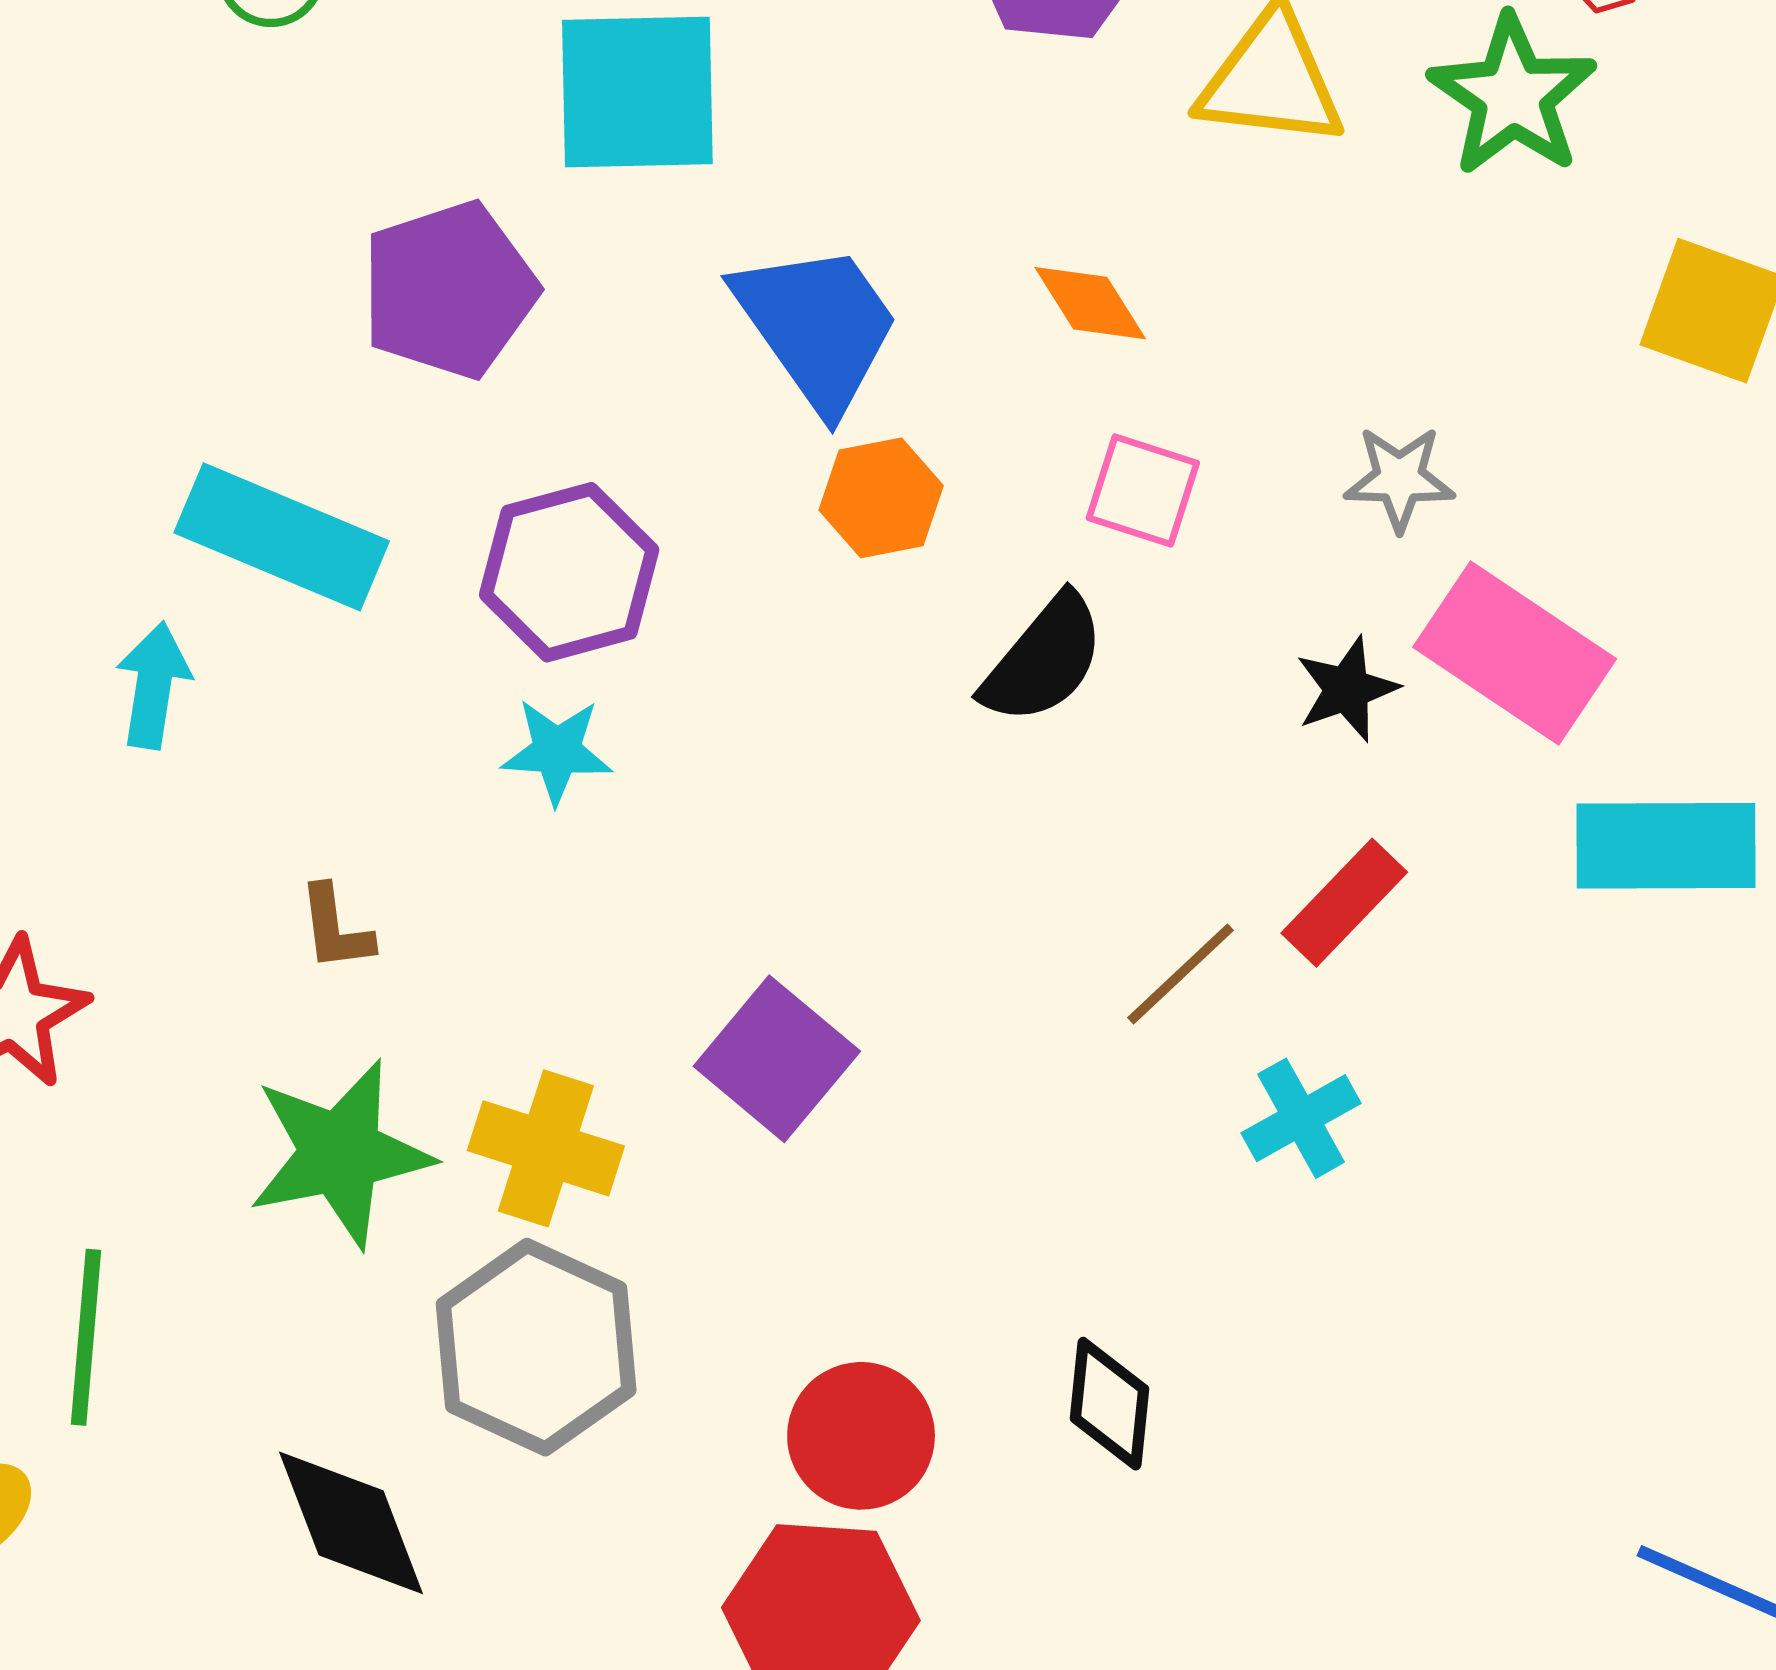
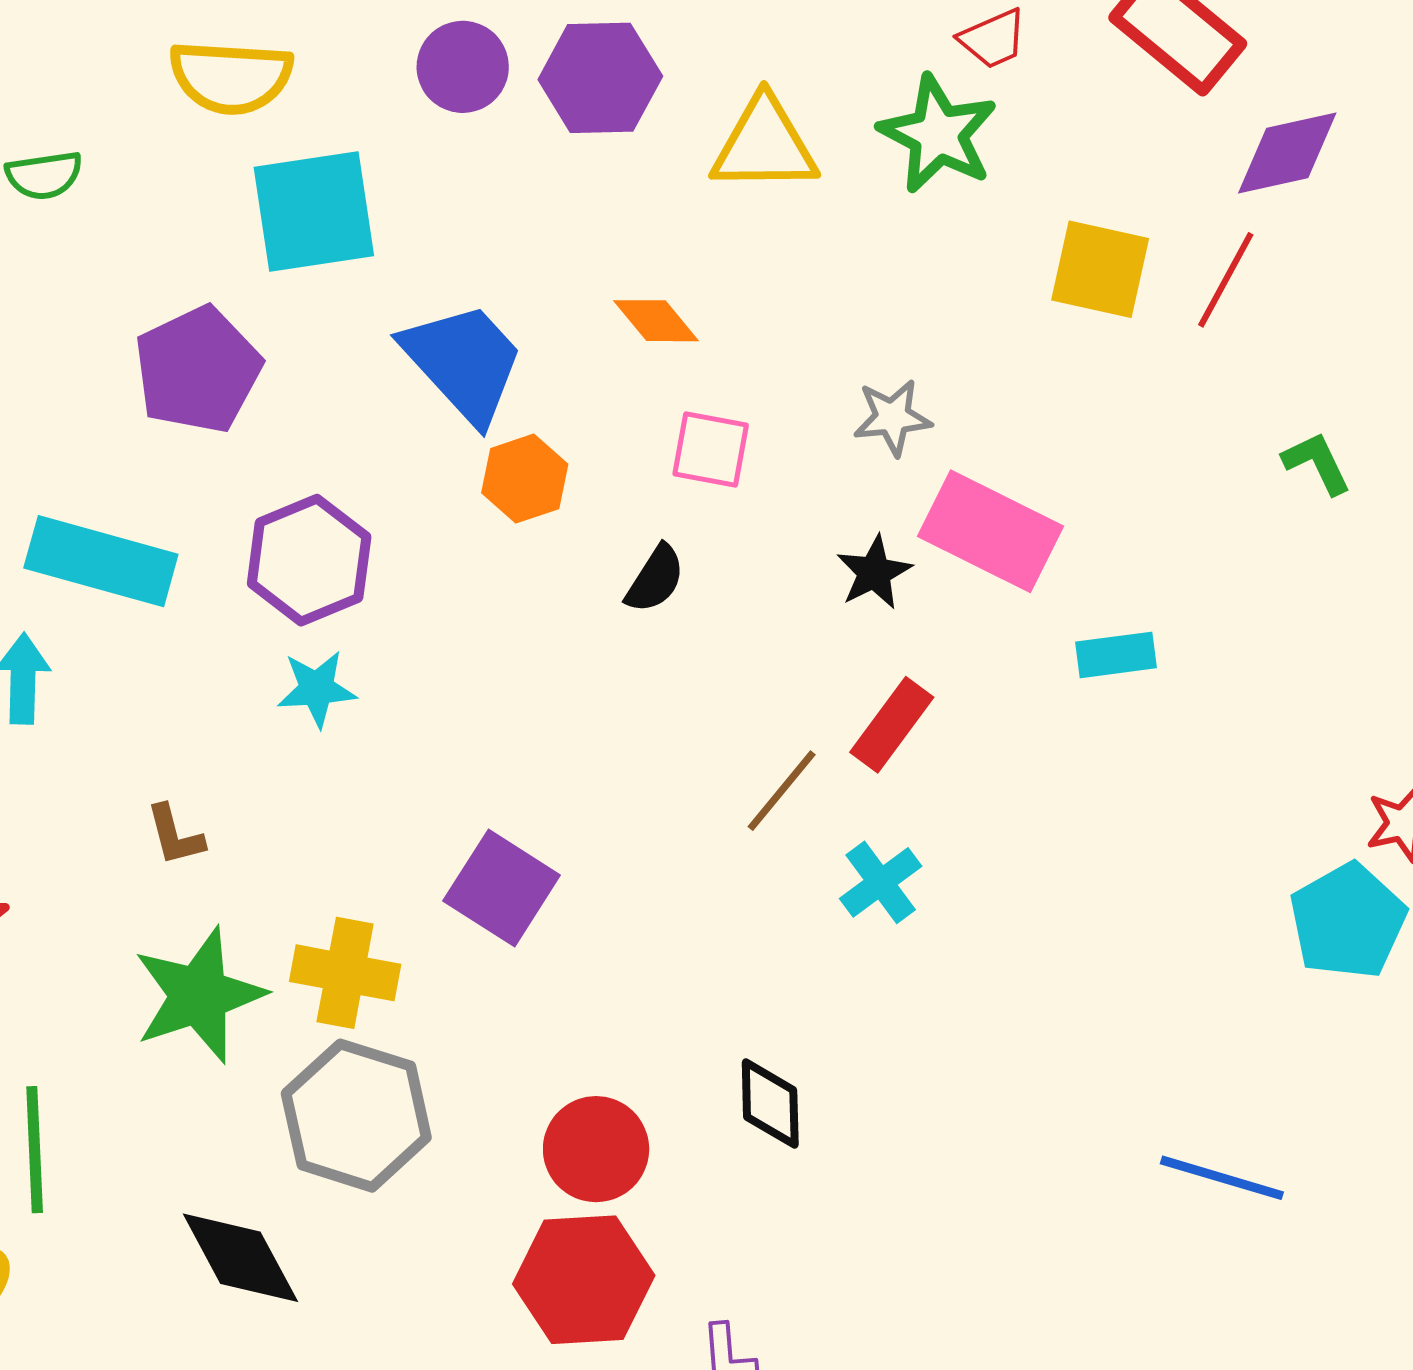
black semicircle: (1044, 659) -> (655, 579), size x0.7
cyan rectangle: (1666, 846) -> (1116, 655), size x0.6

